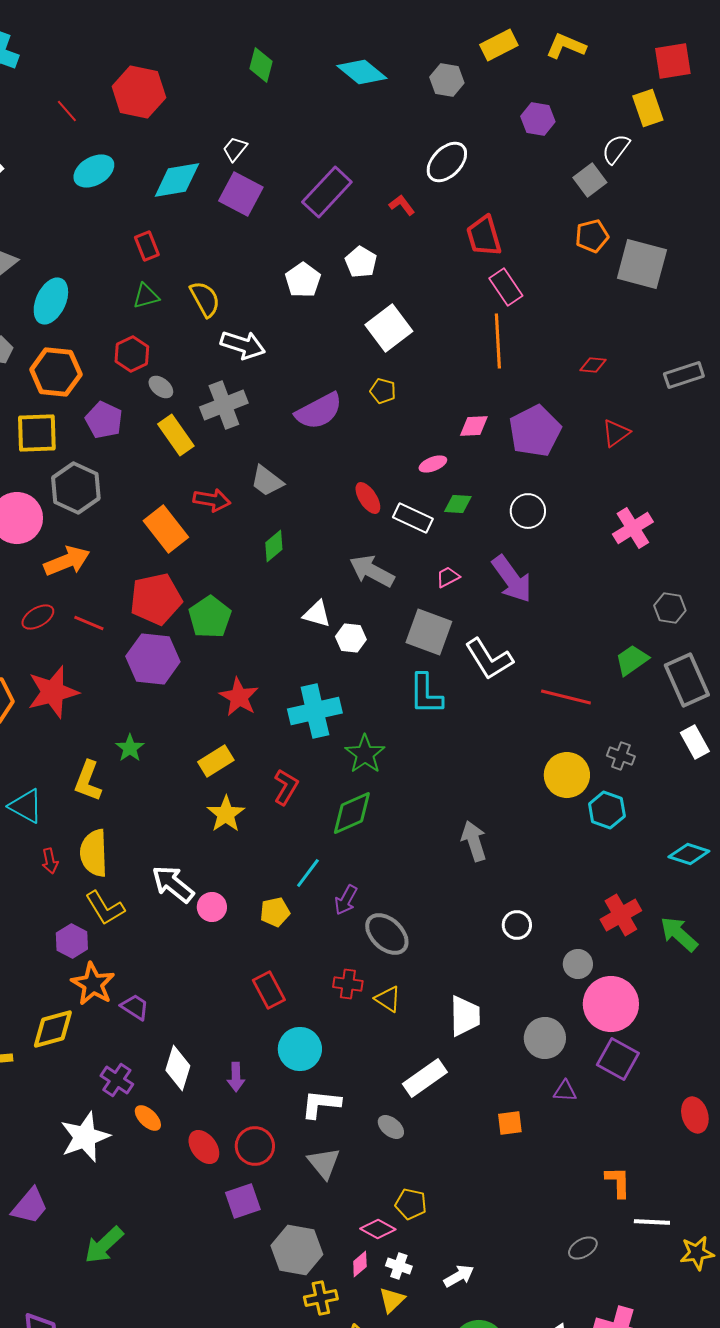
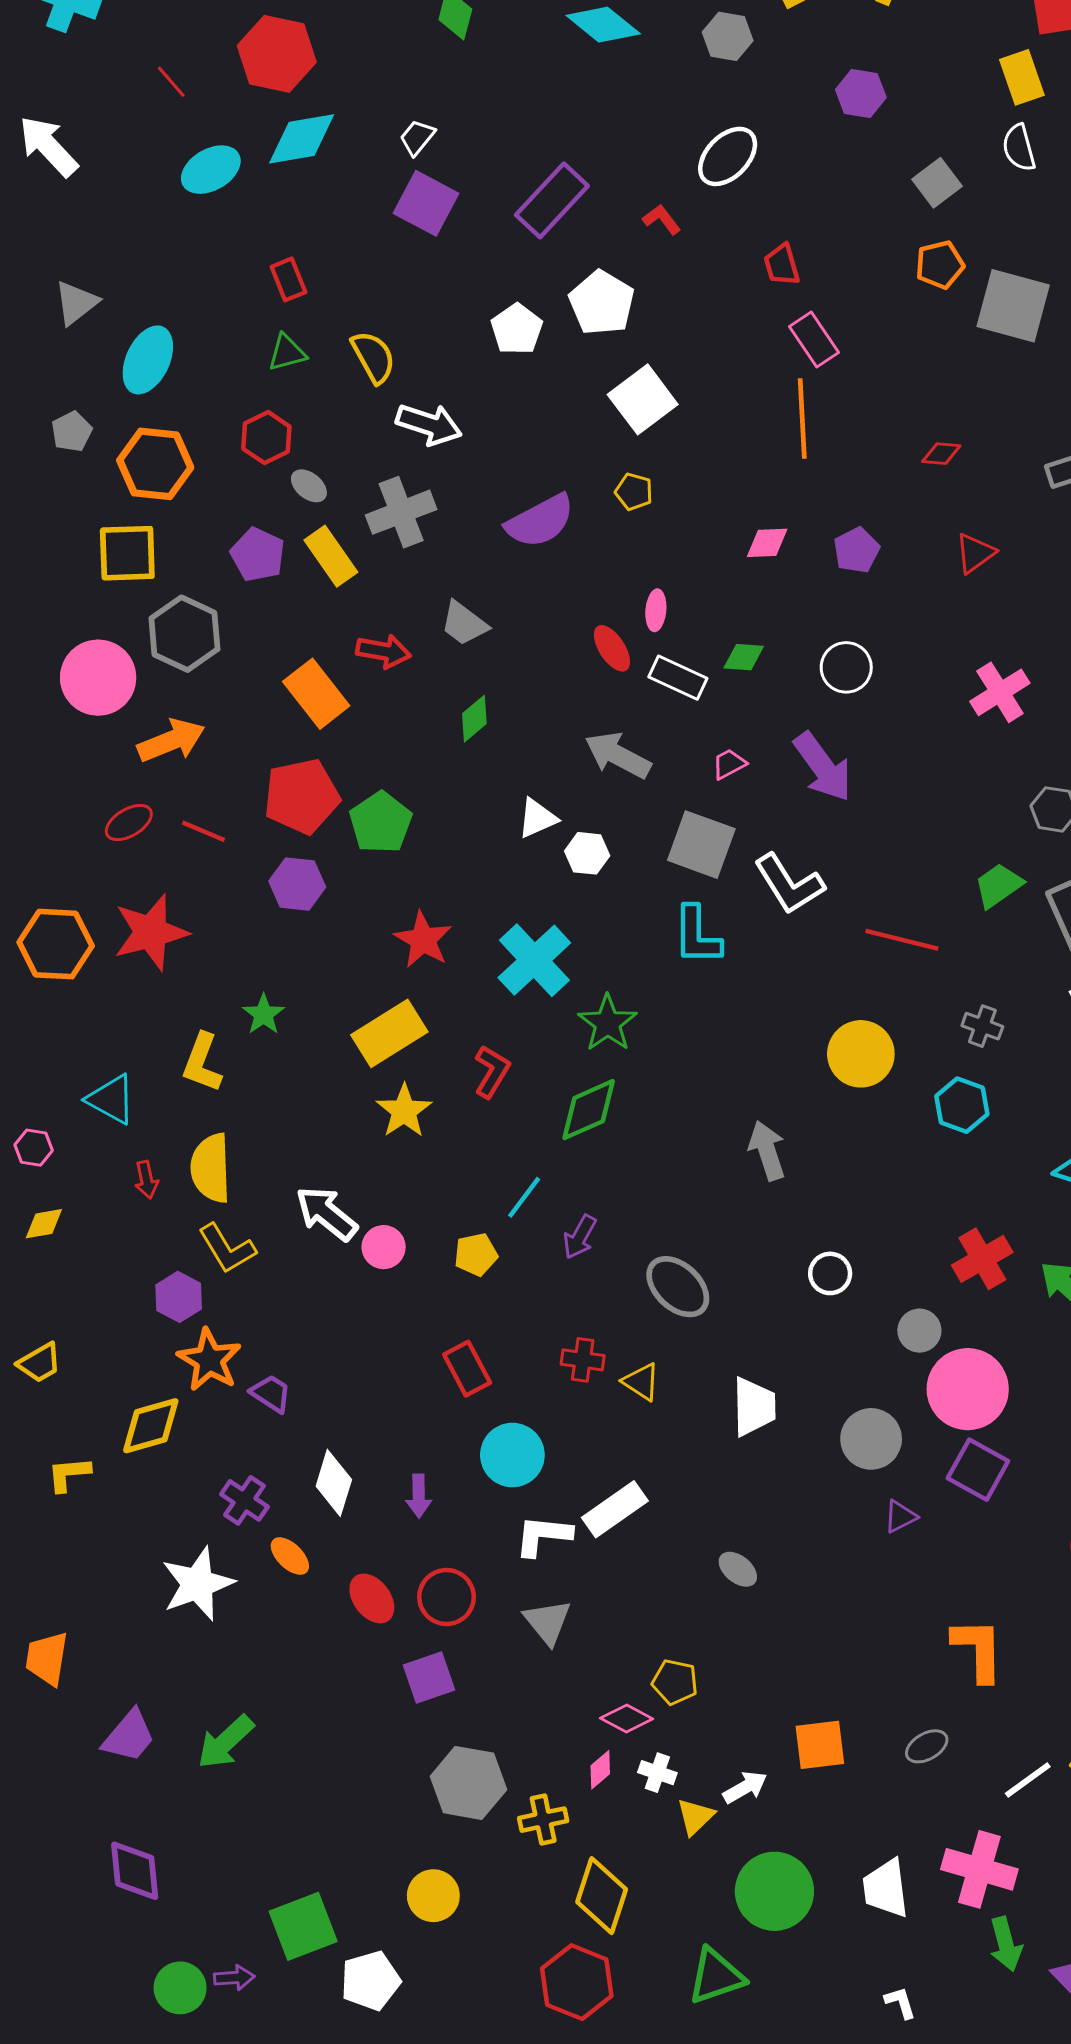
white semicircle: (616, 149) -> (1019, 148), moved, turned -52
cyan diamond: (177, 180) -> (302, 139), moved
red trapezoid: (484, 236) -> (782, 265), size x0.7
white pentagon: (361, 262) -> (602, 303), size x1.4
purple pentagon: (104, 420) -> (258, 555), moved
purple pentagon: (535, 431) -> (856, 550), size x0.6
pink ellipse: (433, 464) -> (656, 610), moved, turned -64
white triangle: (317, 614) -> (537, 818), turned -40
purple hexagon: (153, 659) -> (297, 884), size x0.7
cyan cross: (315, 711) -> (534, 960), turned -30
yellow rectangle: (216, 761) -> (389, 1033), size x1.4
yellow circle: (567, 775) -> (861, 1054), moved
gray ellipse: (387, 934) -> (678, 1287), moved
white rectangle: (425, 1078) -> (615, 1509), moved
purple triangle: (565, 1091) -> (900, 1516), turned -30
orange square: (510, 1123) -> (820, 1745), moved, size x1.4
gray ellipse: (391, 1127) -> (738, 1569), moved
orange L-shape: (618, 1182) -> (978, 1650), size x1.4
purple trapezoid: (30, 1206) -> (129, 1736), moved
white line: (652, 1222) -> (1028, 1780), moved, turned -39
gray hexagon: (297, 1250) -> (468, 1783), moved
yellow triangle: (392, 1300) -> (695, 1817), moved

